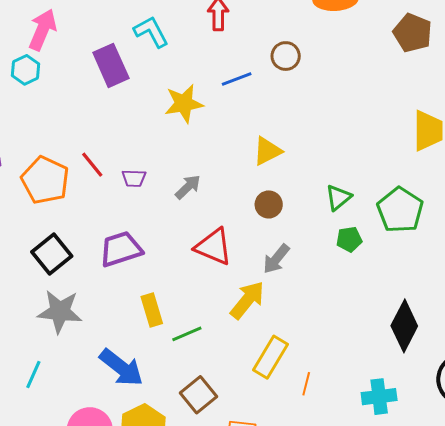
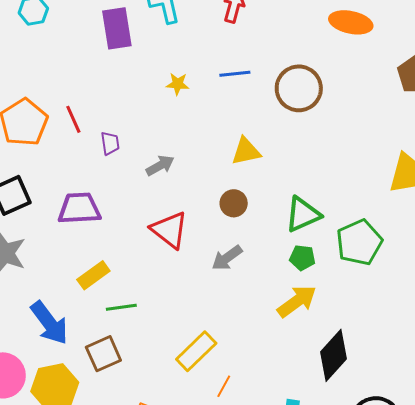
brown circle: (286, 56) -> (299, 88), moved, size x1.6
yellow star: (184, 104) -> (178, 84), size x0.6
purple trapezoid: (134, 178) -> (110, 143), turned -115
green triangle: (338, 197) -> (303, 214), size x1.4
yellow arrow: (247, 300) -> (297, 301), moved
yellow rectangle: (152, 310) -> (93, 275), turned 56
brown square: (199, 395) -> (103, 354), moved

